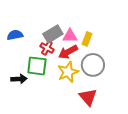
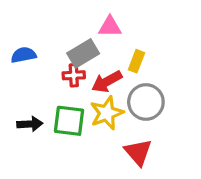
pink triangle: (70, 36) -> (110, 27), moved
red cross: (47, 48) -> (74, 75), turned -32
green square: (37, 66) -> (69, 121), moved

